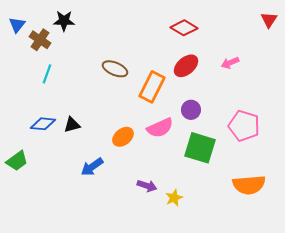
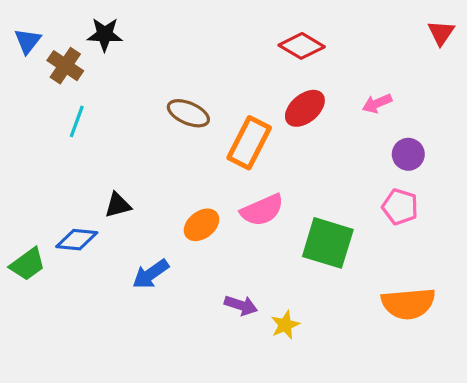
purple circle: (191, 110) -> (408, 154), moved
blue diamond: (43, 124) -> (77, 240), moved
pink pentagon: (244, 126) -> (400, 207), size x0.7

